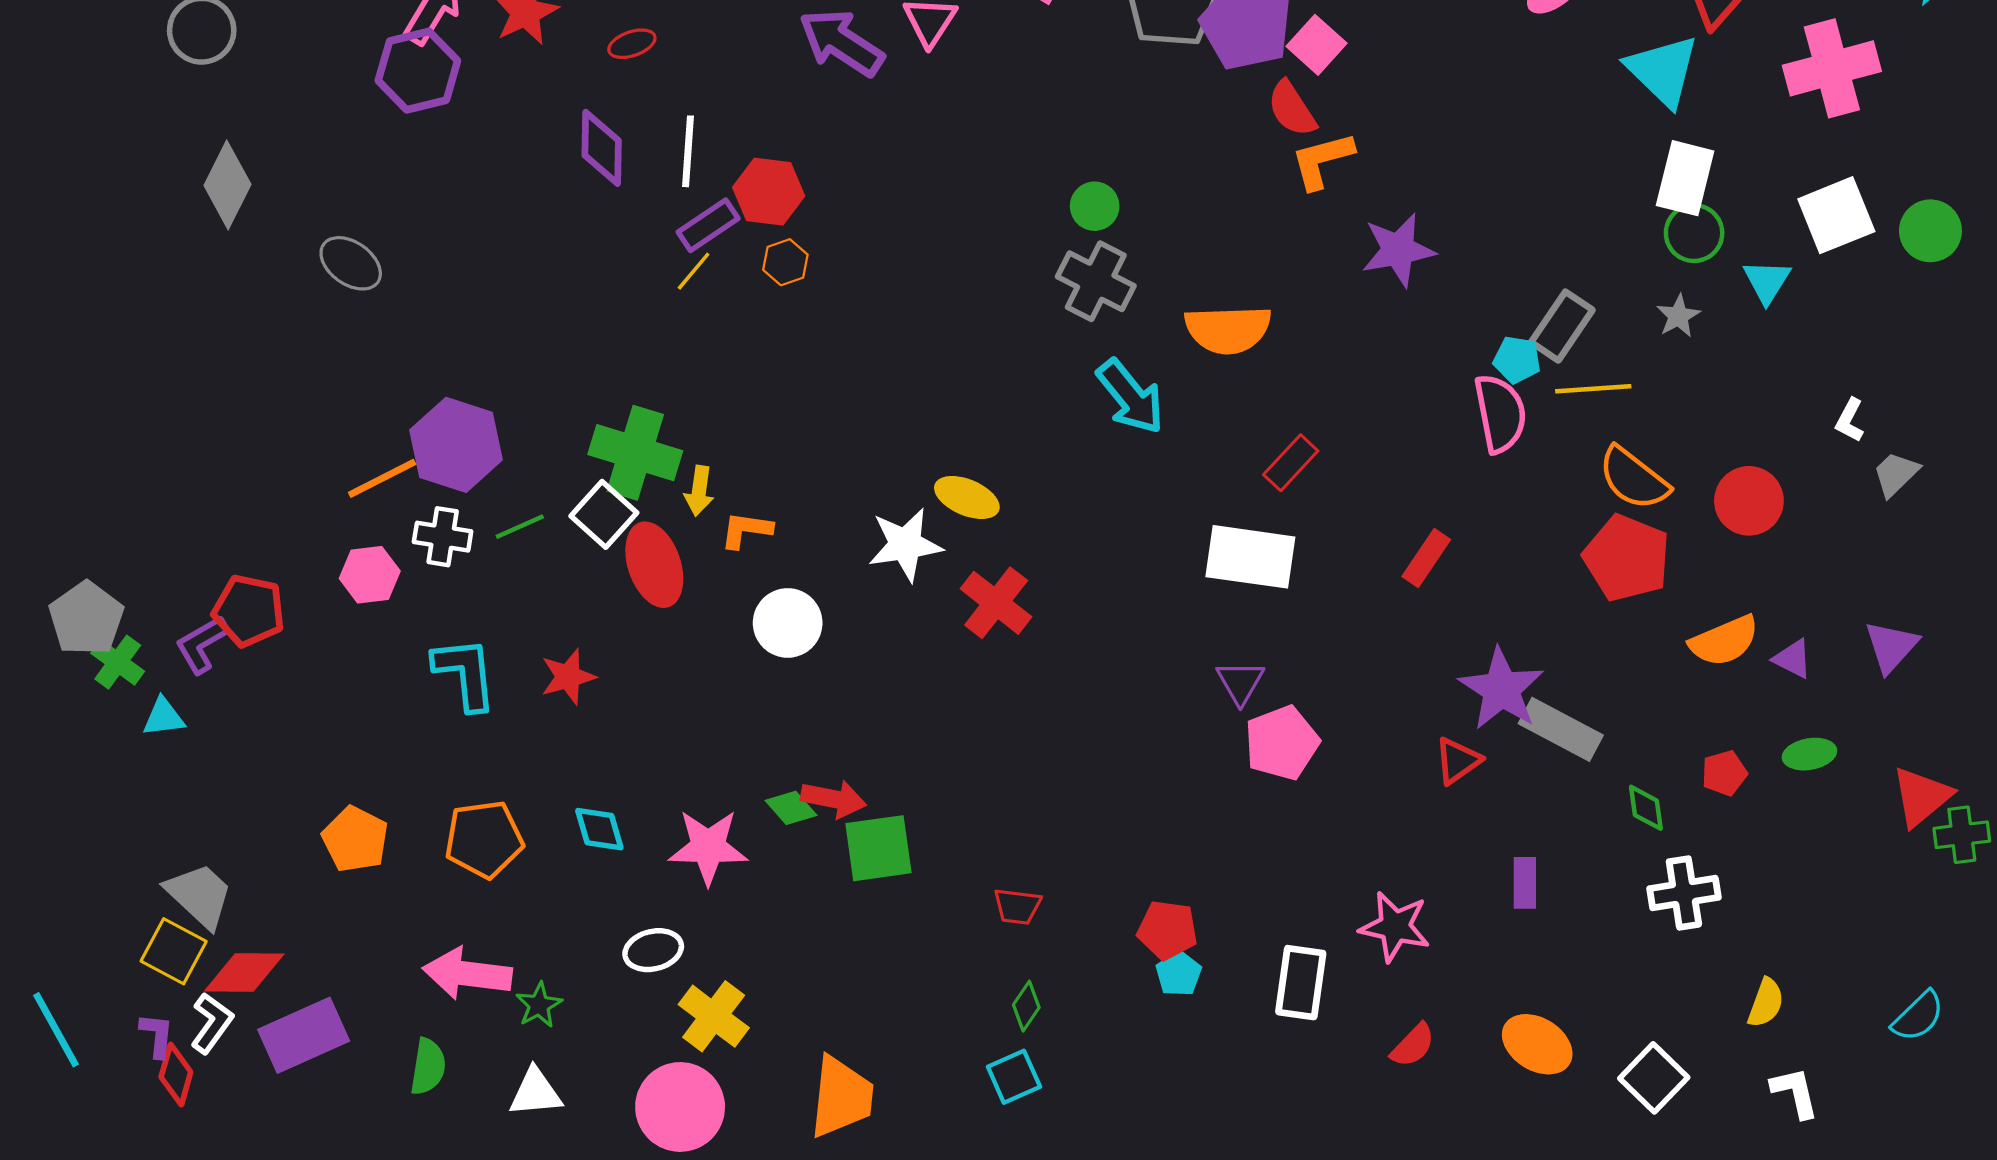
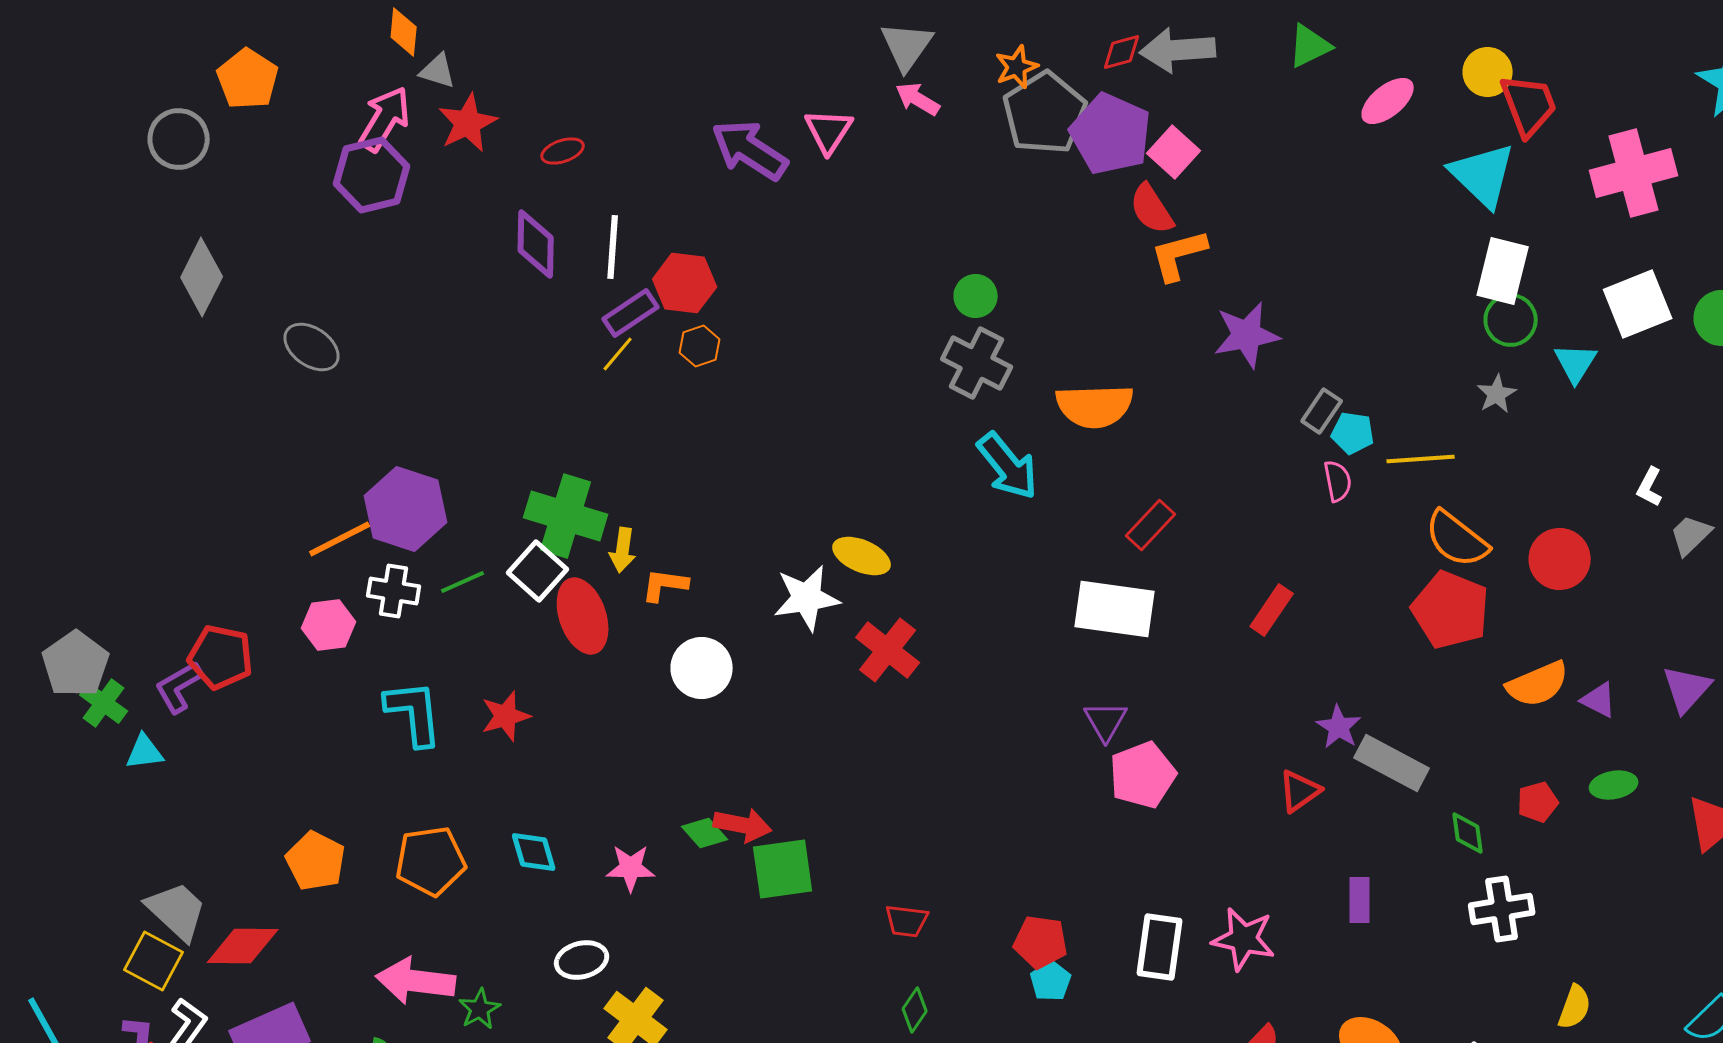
gray rectangle: (1562, 326) -> (1322, 411), moved, size x0.7
pink semicircle: (1500, 413) -> (1338, 481), size x0.6
purple star: (1501, 689) -> (1339, 727), size x0.6
pink star: (708, 847) -> (631, 868), size x0.7
red diamond: (244, 973) -> (243, 946), moved
white rectangle: (1301, 983) -> (1160, 947), moved

